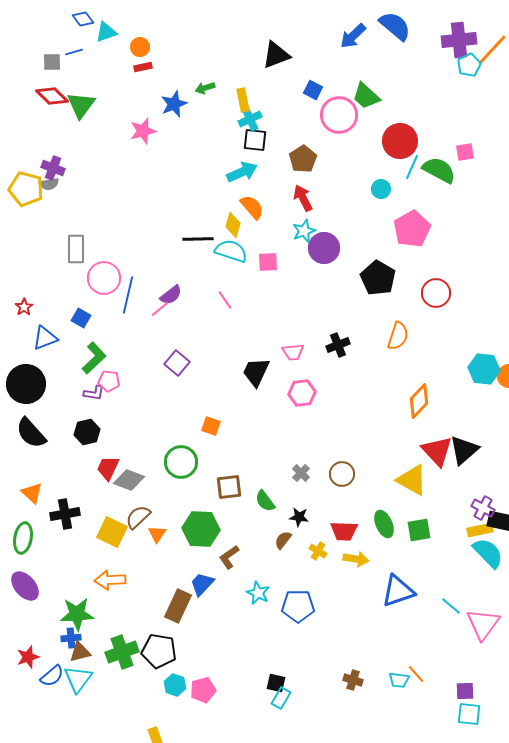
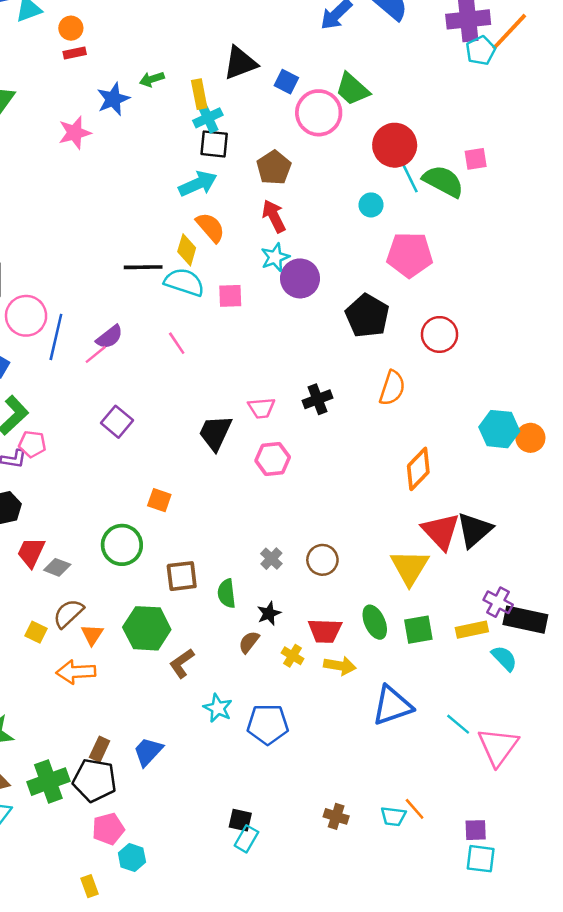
black triangle: (276, 55) -> (240, 63), moved
cyan line: (412, 167) -> (410, 178), turned -50
pink pentagon: (412, 229) -> (410, 255), turned 30
gray diamond: (129, 480) -> (57, 567), size x0.7
yellow triangle: (412, 480) -> (410, 567), turned 32
green semicircle: (265, 501) -> (227, 593), turned 30
black star: (299, 517) -> (269, 613), turned -30
yellow rectangle: (480, 530) -> (472, 630), moved
yellow square: (112, 532) -> (36, 632), size x0.6
cyan semicircle: (488, 553) -> (504, 658), size x0.7
orange arrow: (110, 580) -> (76, 672), moved
blue trapezoid: (202, 584) -> (148, 752), moved
brown rectangle: (178, 606) -> (100, 749), moved, size x0.6
cyan hexagon: (175, 685) -> (132, 857), moved
pink pentagon: (203, 690) -> (108, 829), moved

